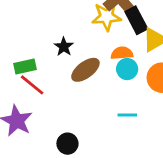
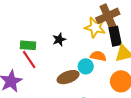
cyan circle: (127, 69) -> (86, 66), moved
brown ellipse: (85, 70) -> (68, 77), moved

